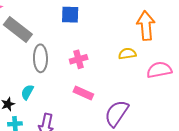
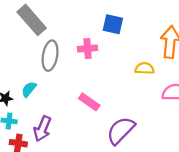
blue square: (70, 15) -> (113, 24), moved
pink cross: (79, 59) -> (88, 49), moved

